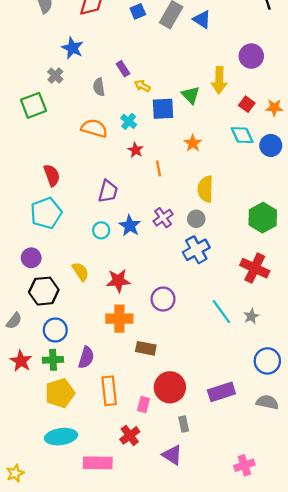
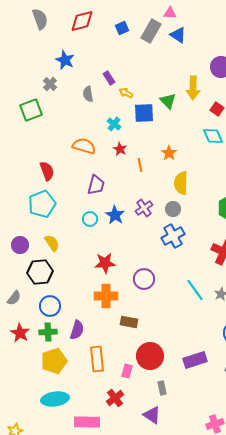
orange semicircle: (94, 128) -> (84, 146), moved
orange star: (193, 143) -> (169, 153), moved
purple circle: (31, 258) -> (20, 245), moved
yellow semicircle: (81, 272) -> (52, 243), moved

